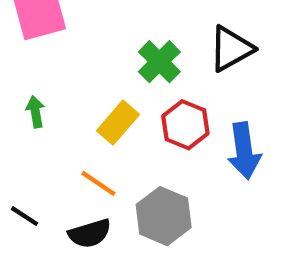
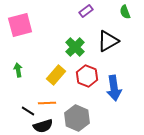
orange line: (98, 183) -> (47, 103), turned -36
black line: (25, 216) -> (28, 111), moved

